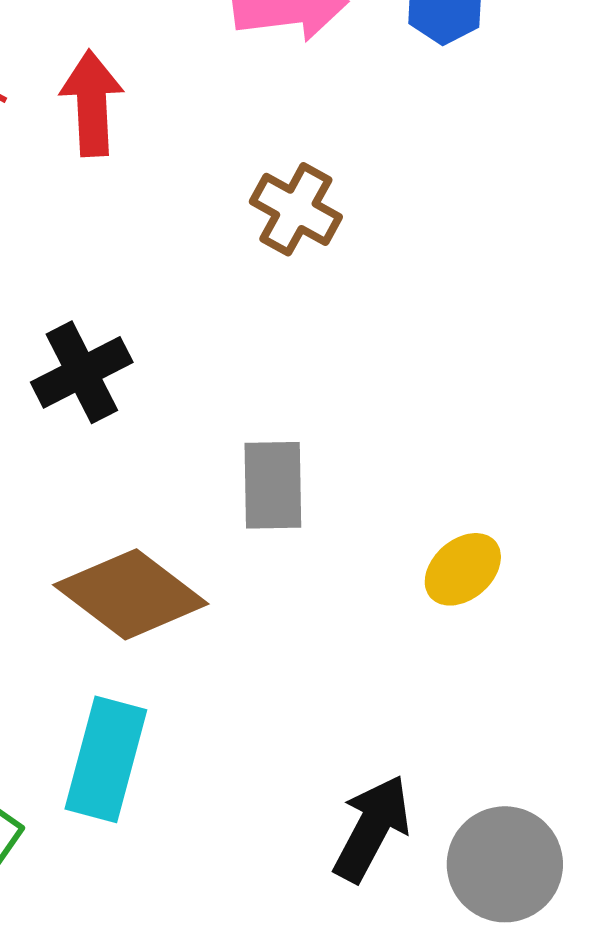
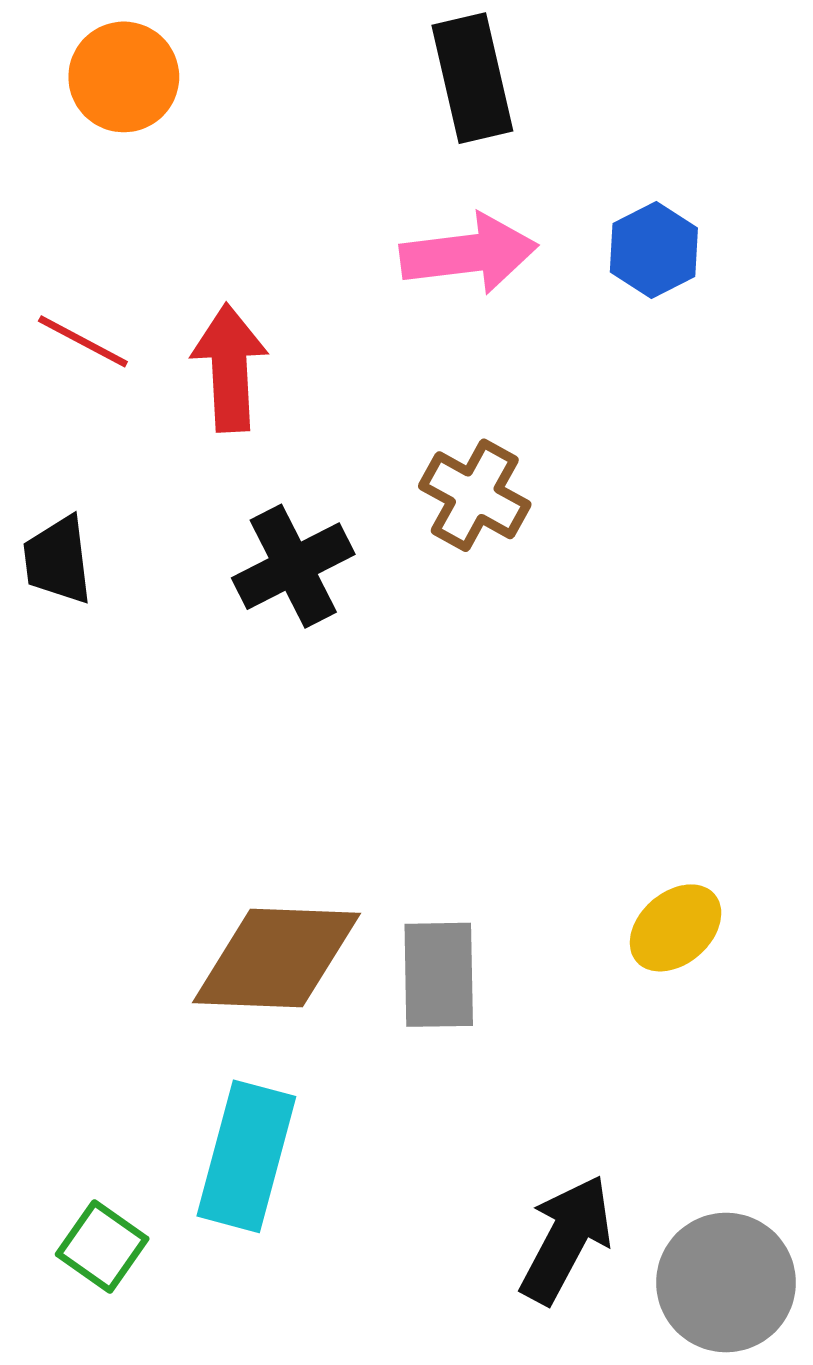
black cross: (82, 372) -> (293, 566), moved
gray rectangle: (273, 485) -> (439, 975), moved
brown diamond: (131, 594) -> (276, 958), turned -35

